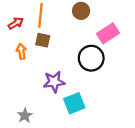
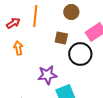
brown square: (43, 40) -> (61, 38), moved

